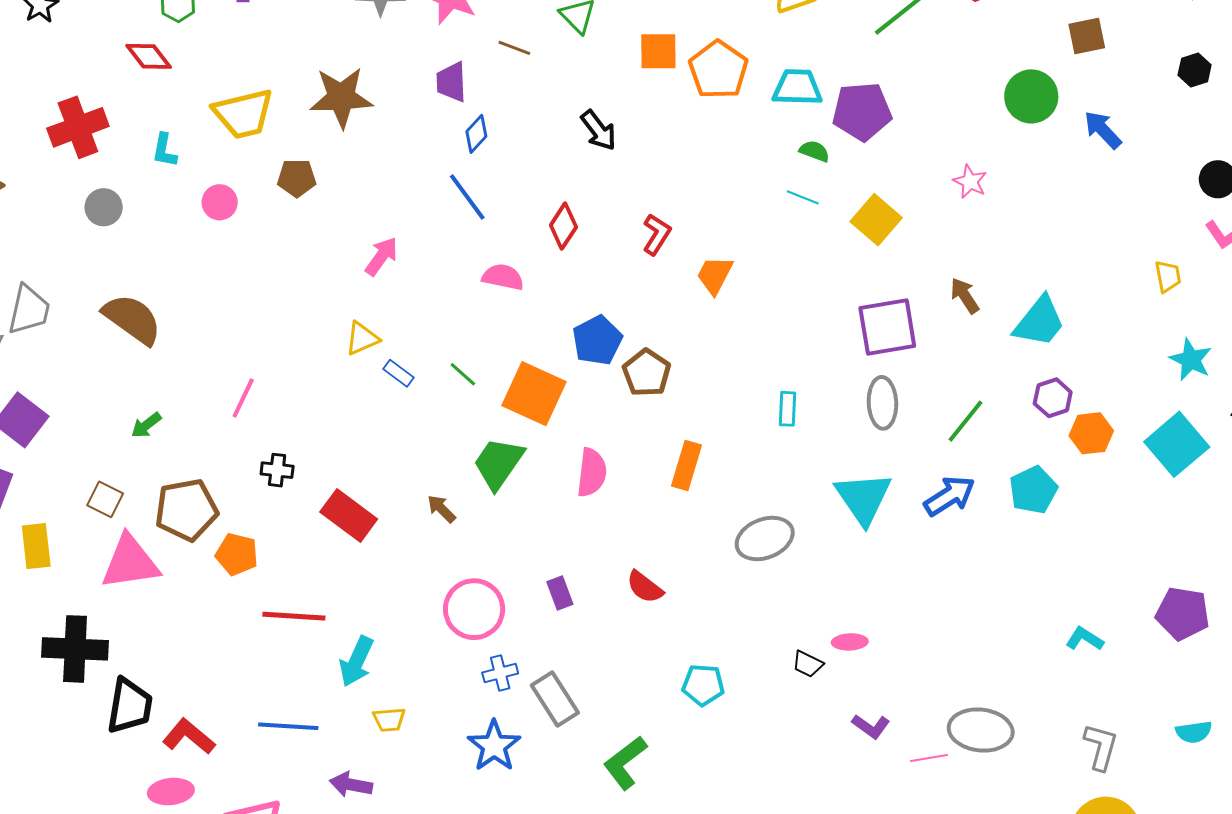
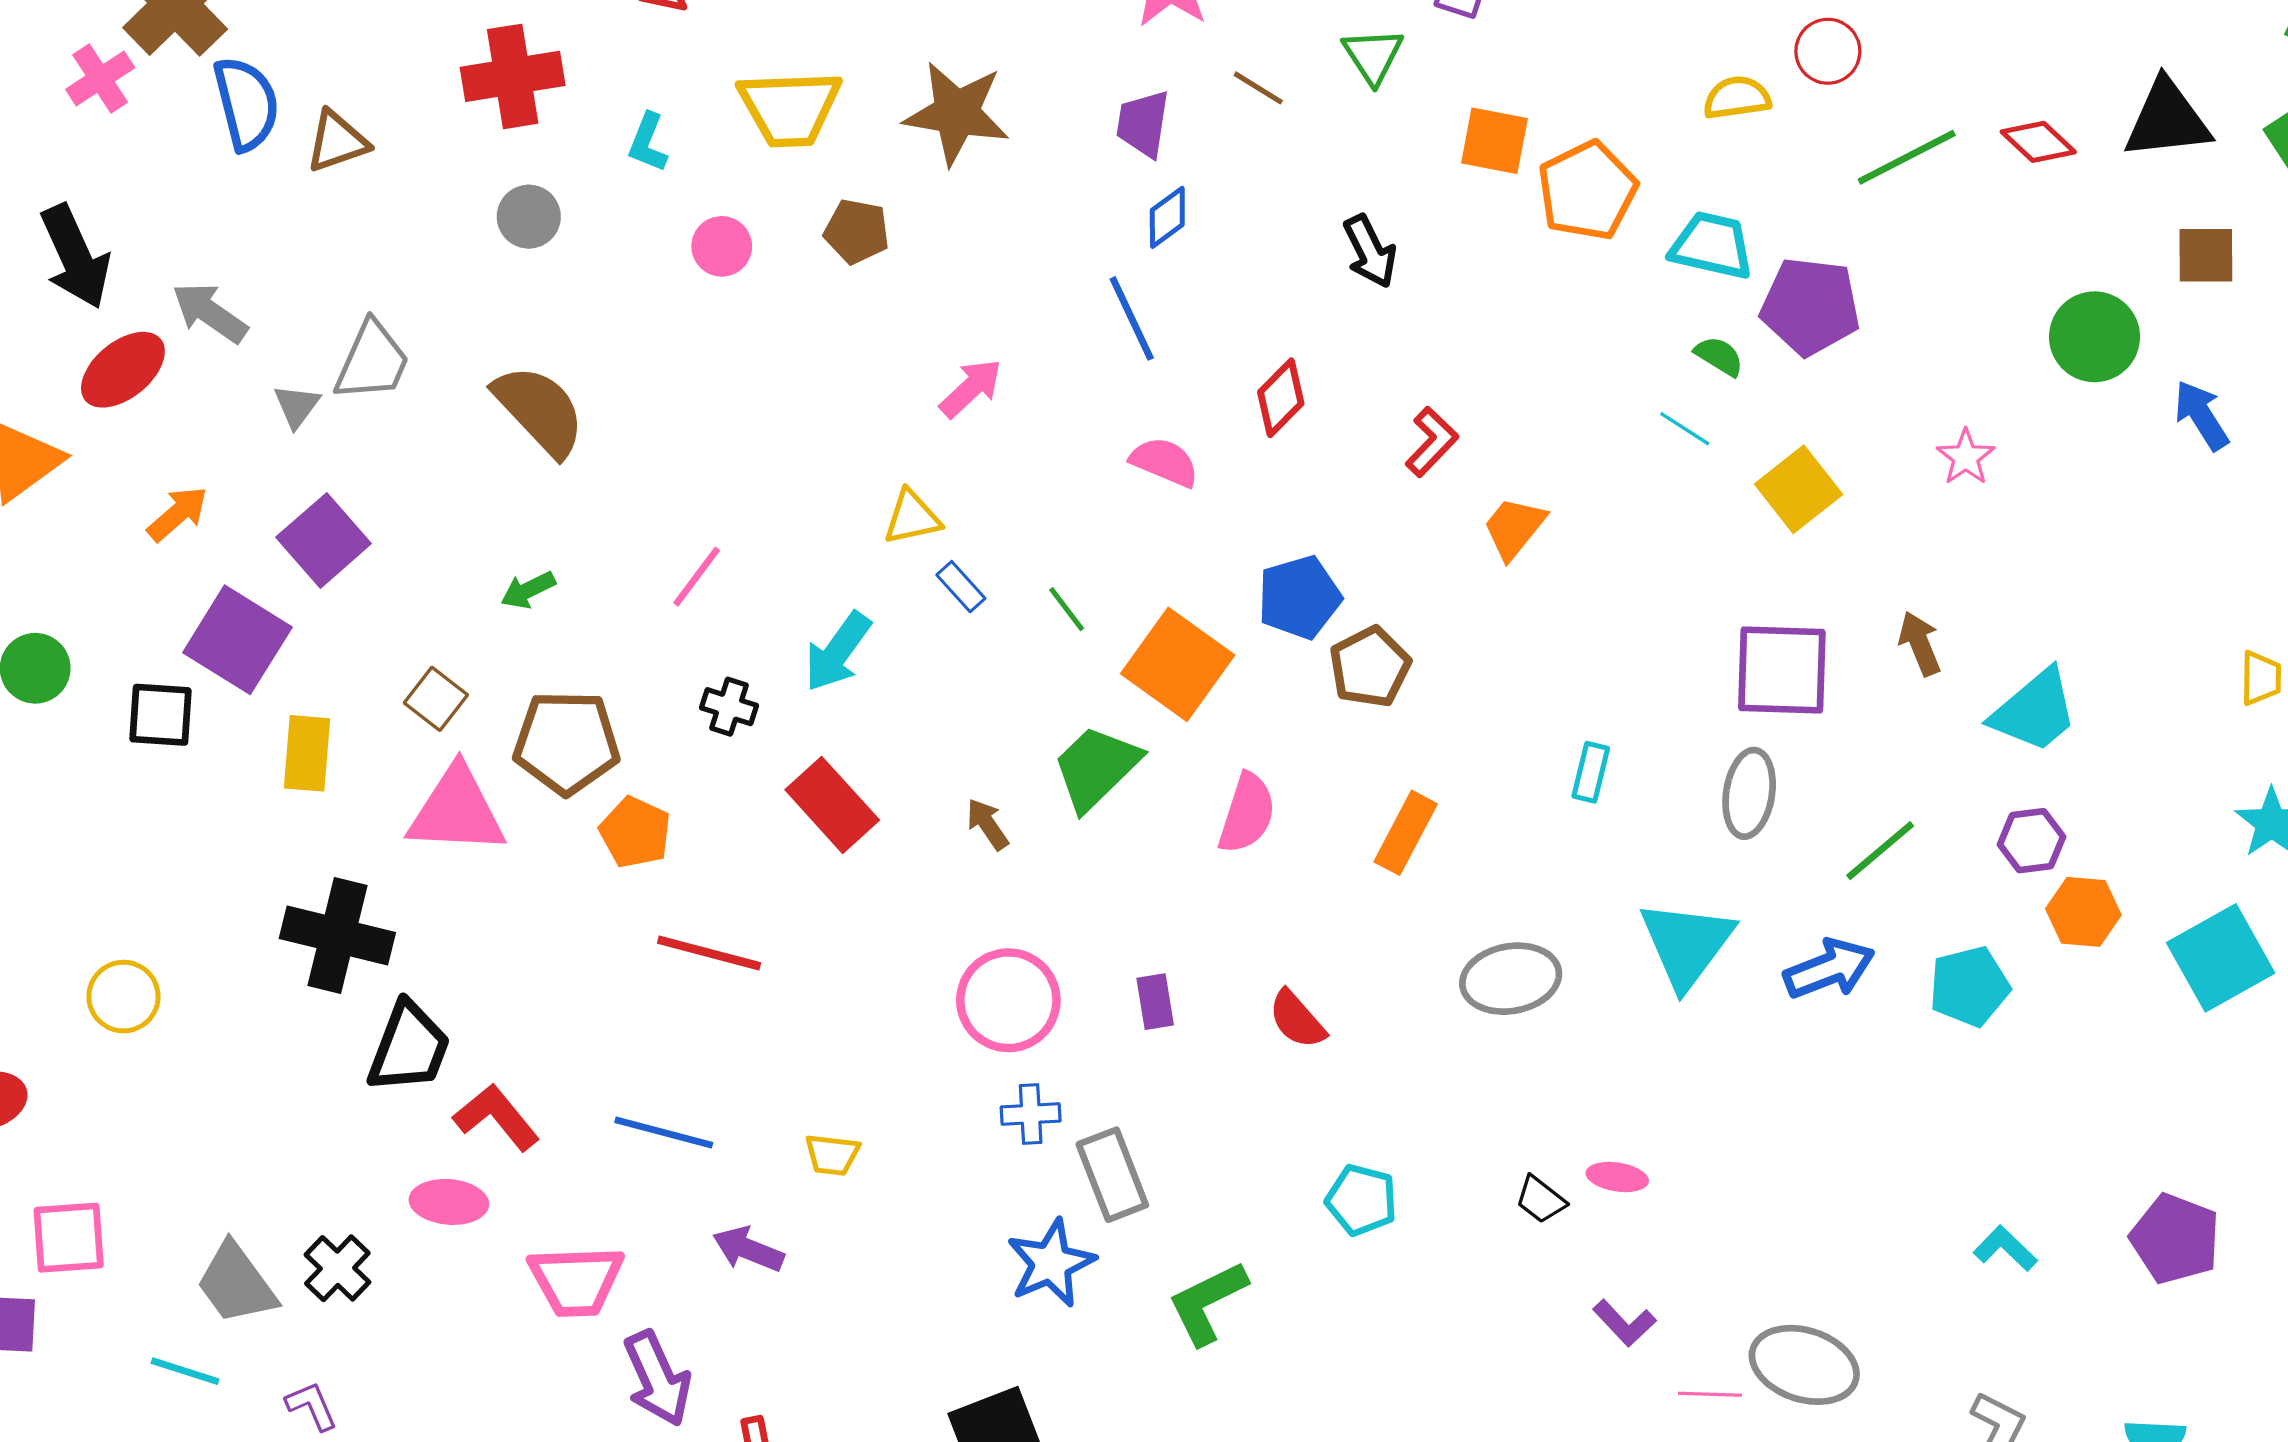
cyan arrow: (356, 661) -> (838, 652), moved
blue star: (494, 746) -> (1051, 1263), moved

